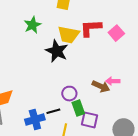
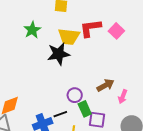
black star: (57, 51) -> (59, 54), turned -30
pink arrow: (113, 81) -> (123, 97), moved, turned -64
brown arrow: (101, 86) -> (105, 85), turned -48

